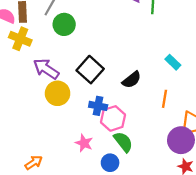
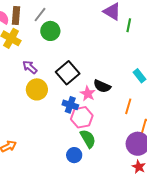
purple arrow: (46, 69) -> (30, 67), size x0.7
black semicircle: (132, 80) -> (102, 86), turned 54
pink star: (84, 143) -> (88, 94), moved

